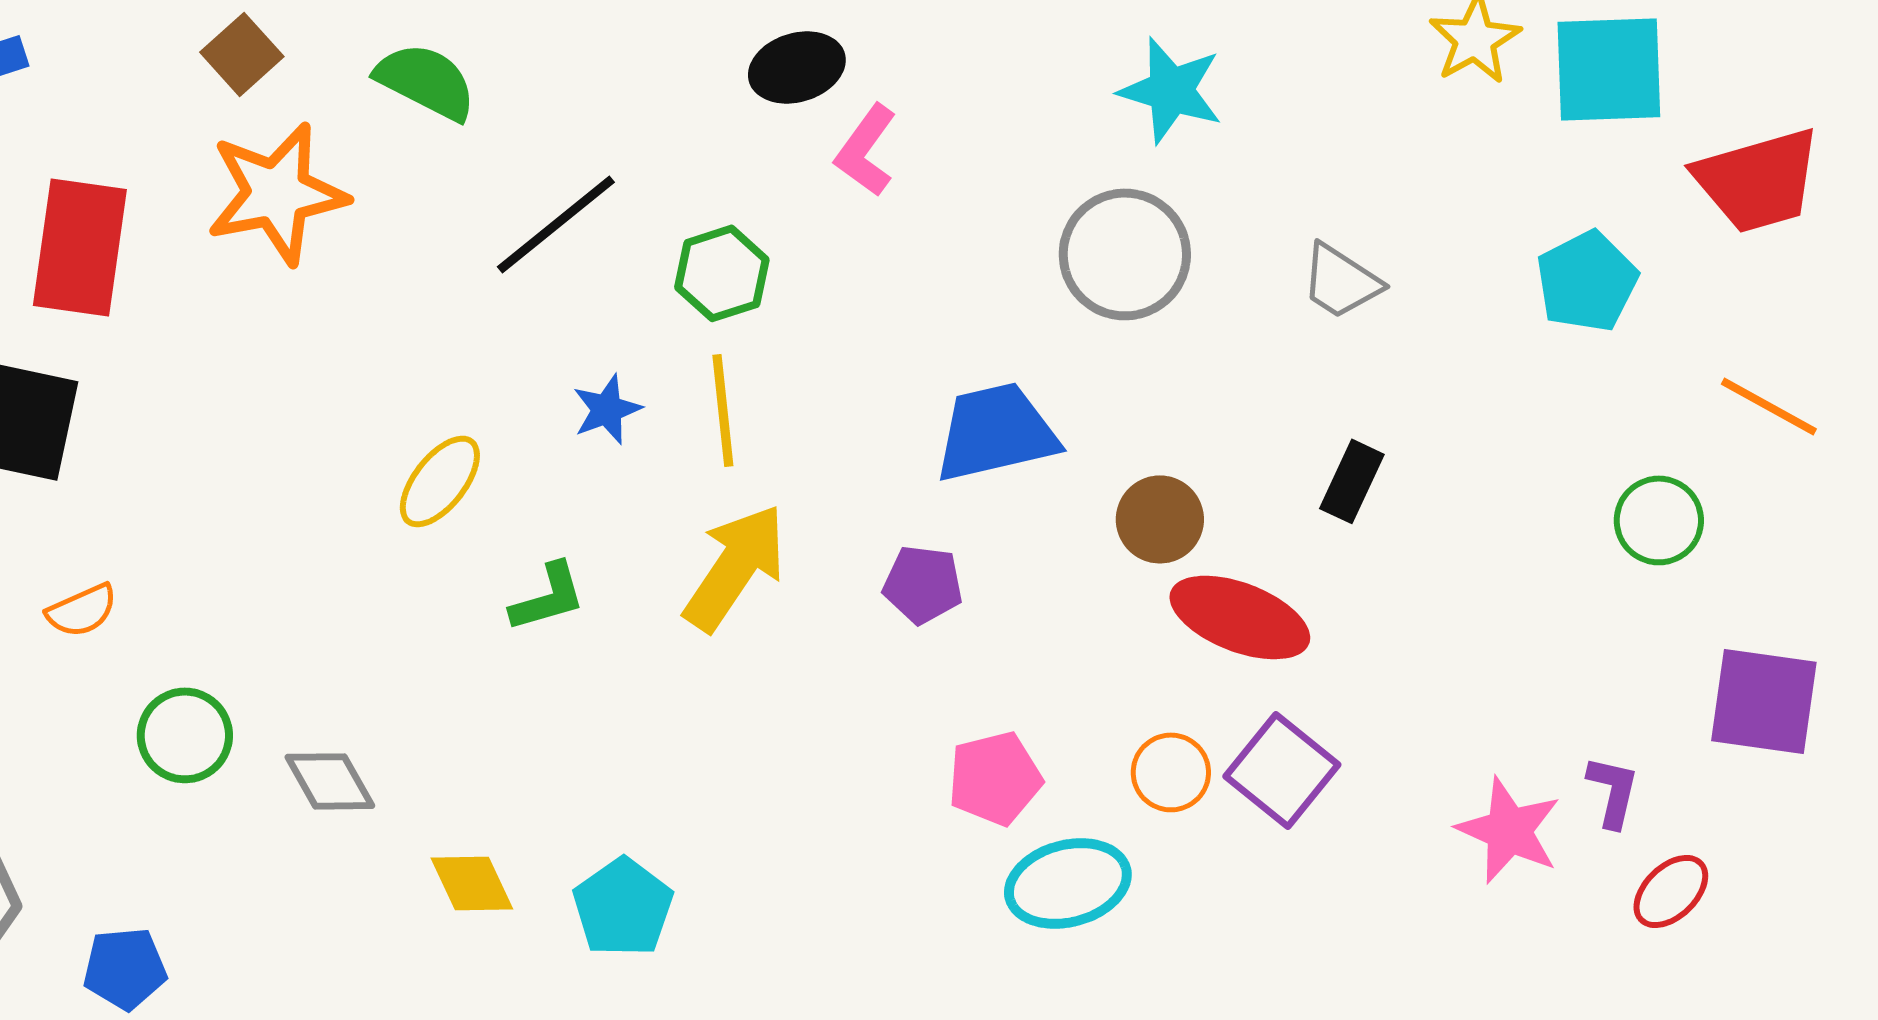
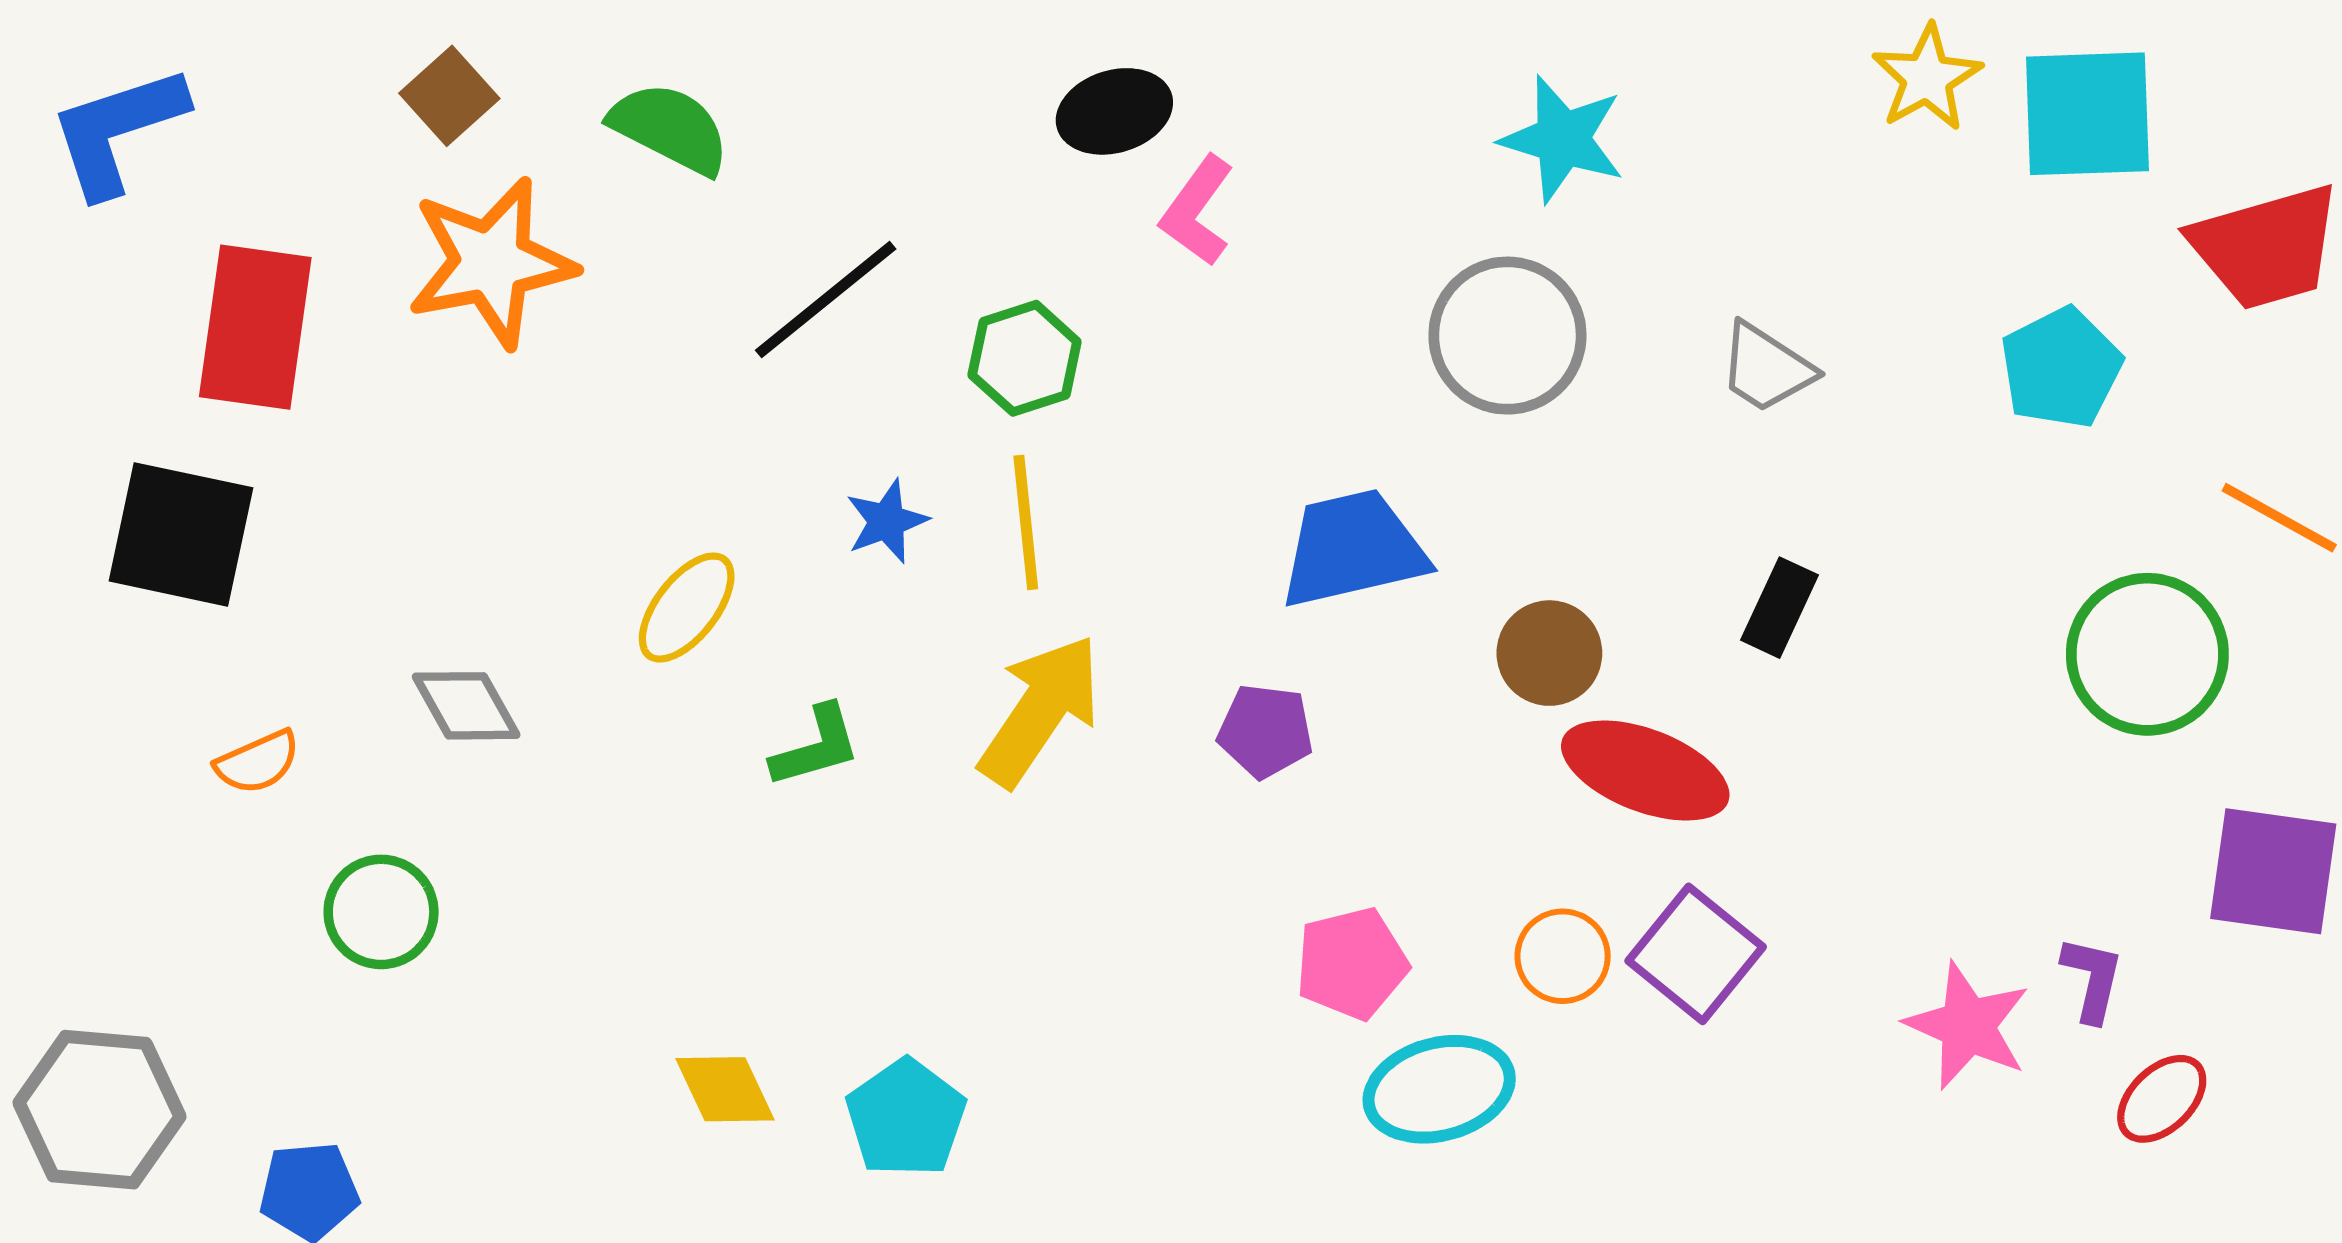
green circle: (1659, 520) -> (2147, 654), size x1.5
gray diamond: (330, 781) -> (466, 706), moved

